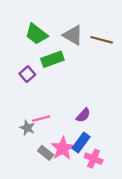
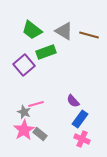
purple square: (27, 74) -> (24, 65), size x1.5
purple semicircle: (83, 115) -> (73, 101), turned 96
blue rectangle: (81, 143) -> (80, 119), moved
pink star: (63, 148) -> (24, 130), moved

